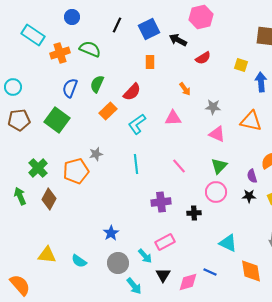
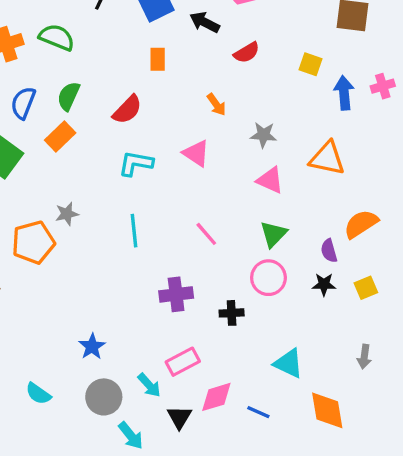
orange rectangle: (108, 111) -> (60, 137), moved
pink triangle: (173, 118) -> (196, 153), turned 36
cyan L-shape: (137, 124) -> (136, 163), turned 45
pink diamond: (188, 282) -> (216, 397), moved

